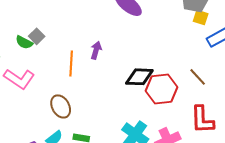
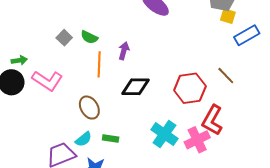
green semicircle: (24, 42) -> (89, 37), moved
black diamond: (139, 77) -> (135, 87), moved
red L-shape: (202, 120) -> (212, 120), moved, turned 32

